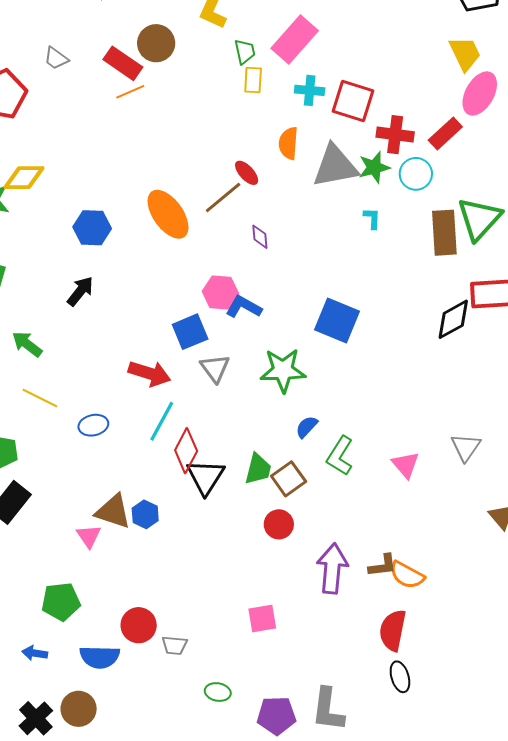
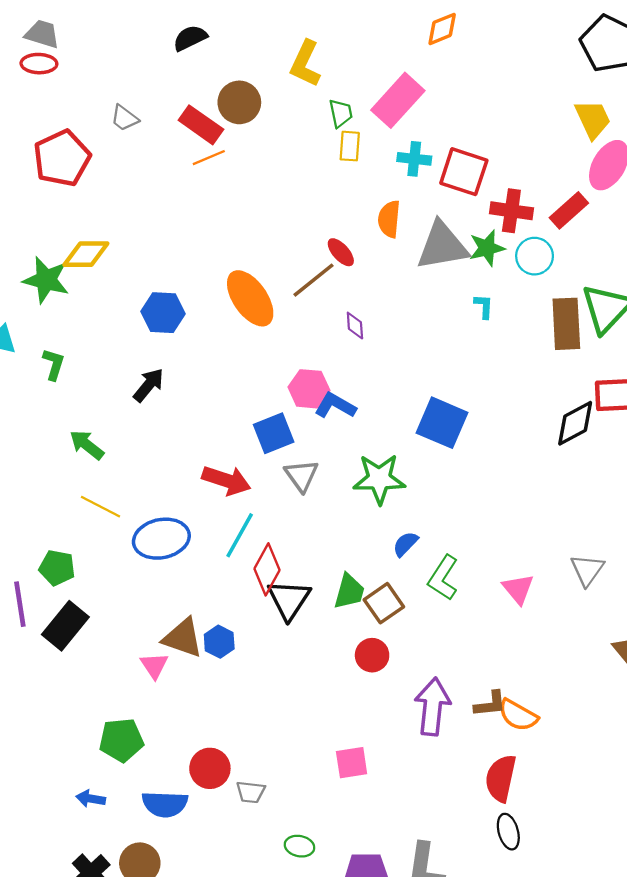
blue ellipse: (93, 425) -> (161, 539), size x1.6

